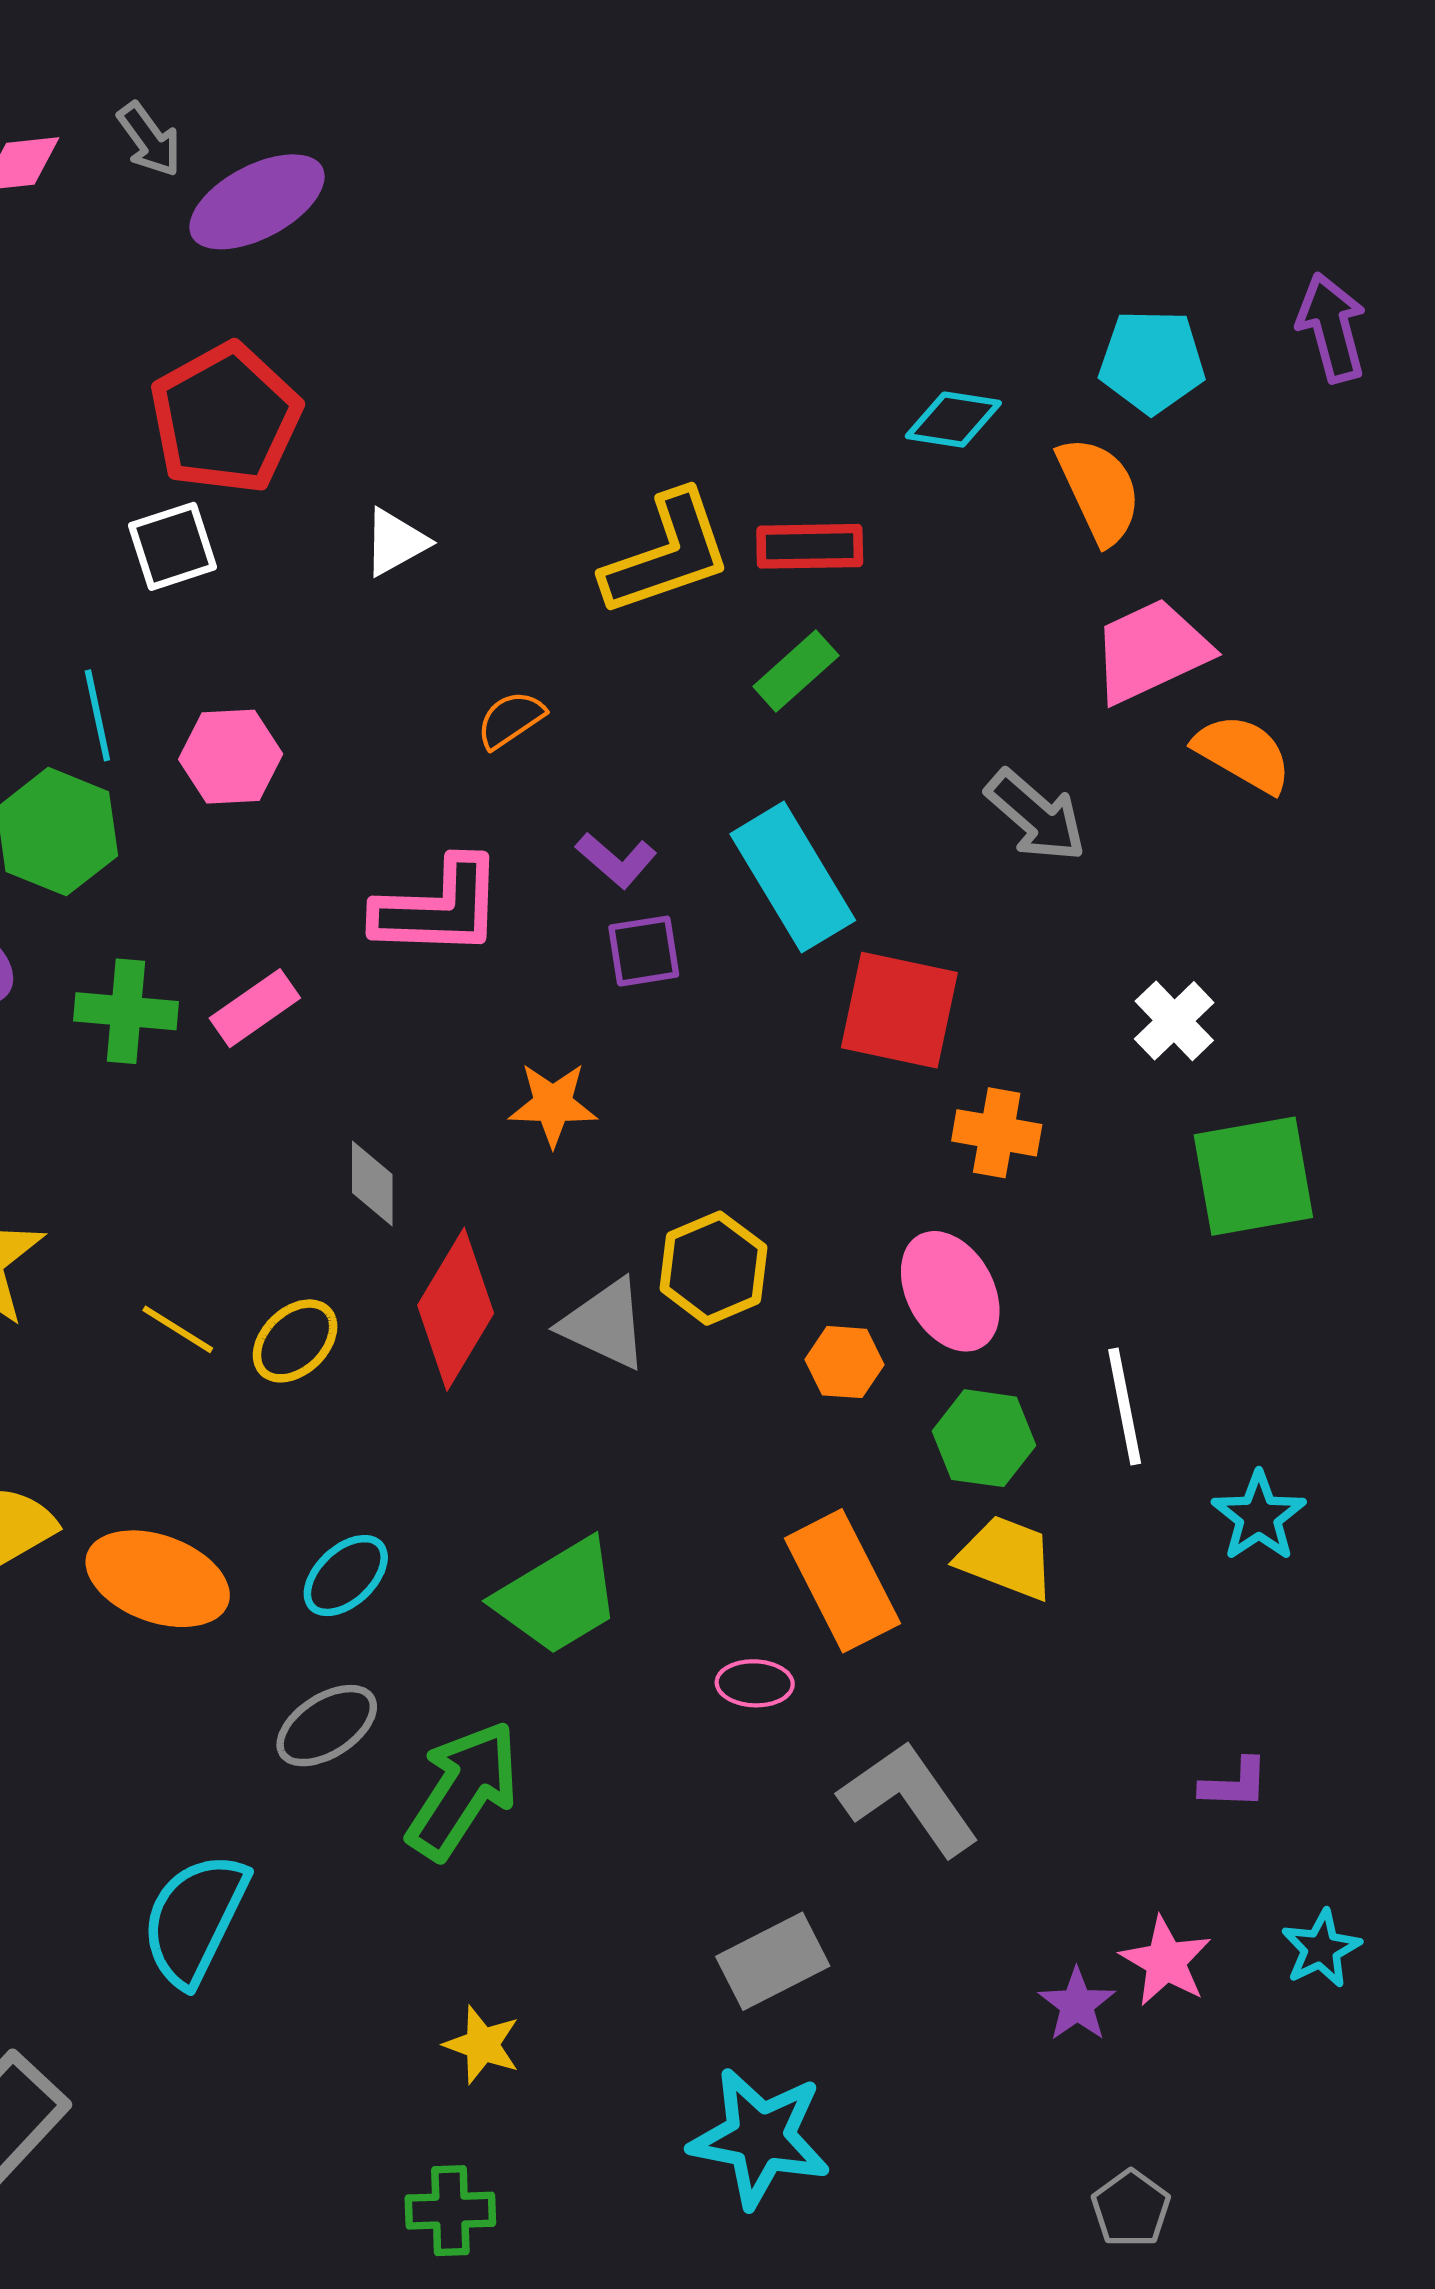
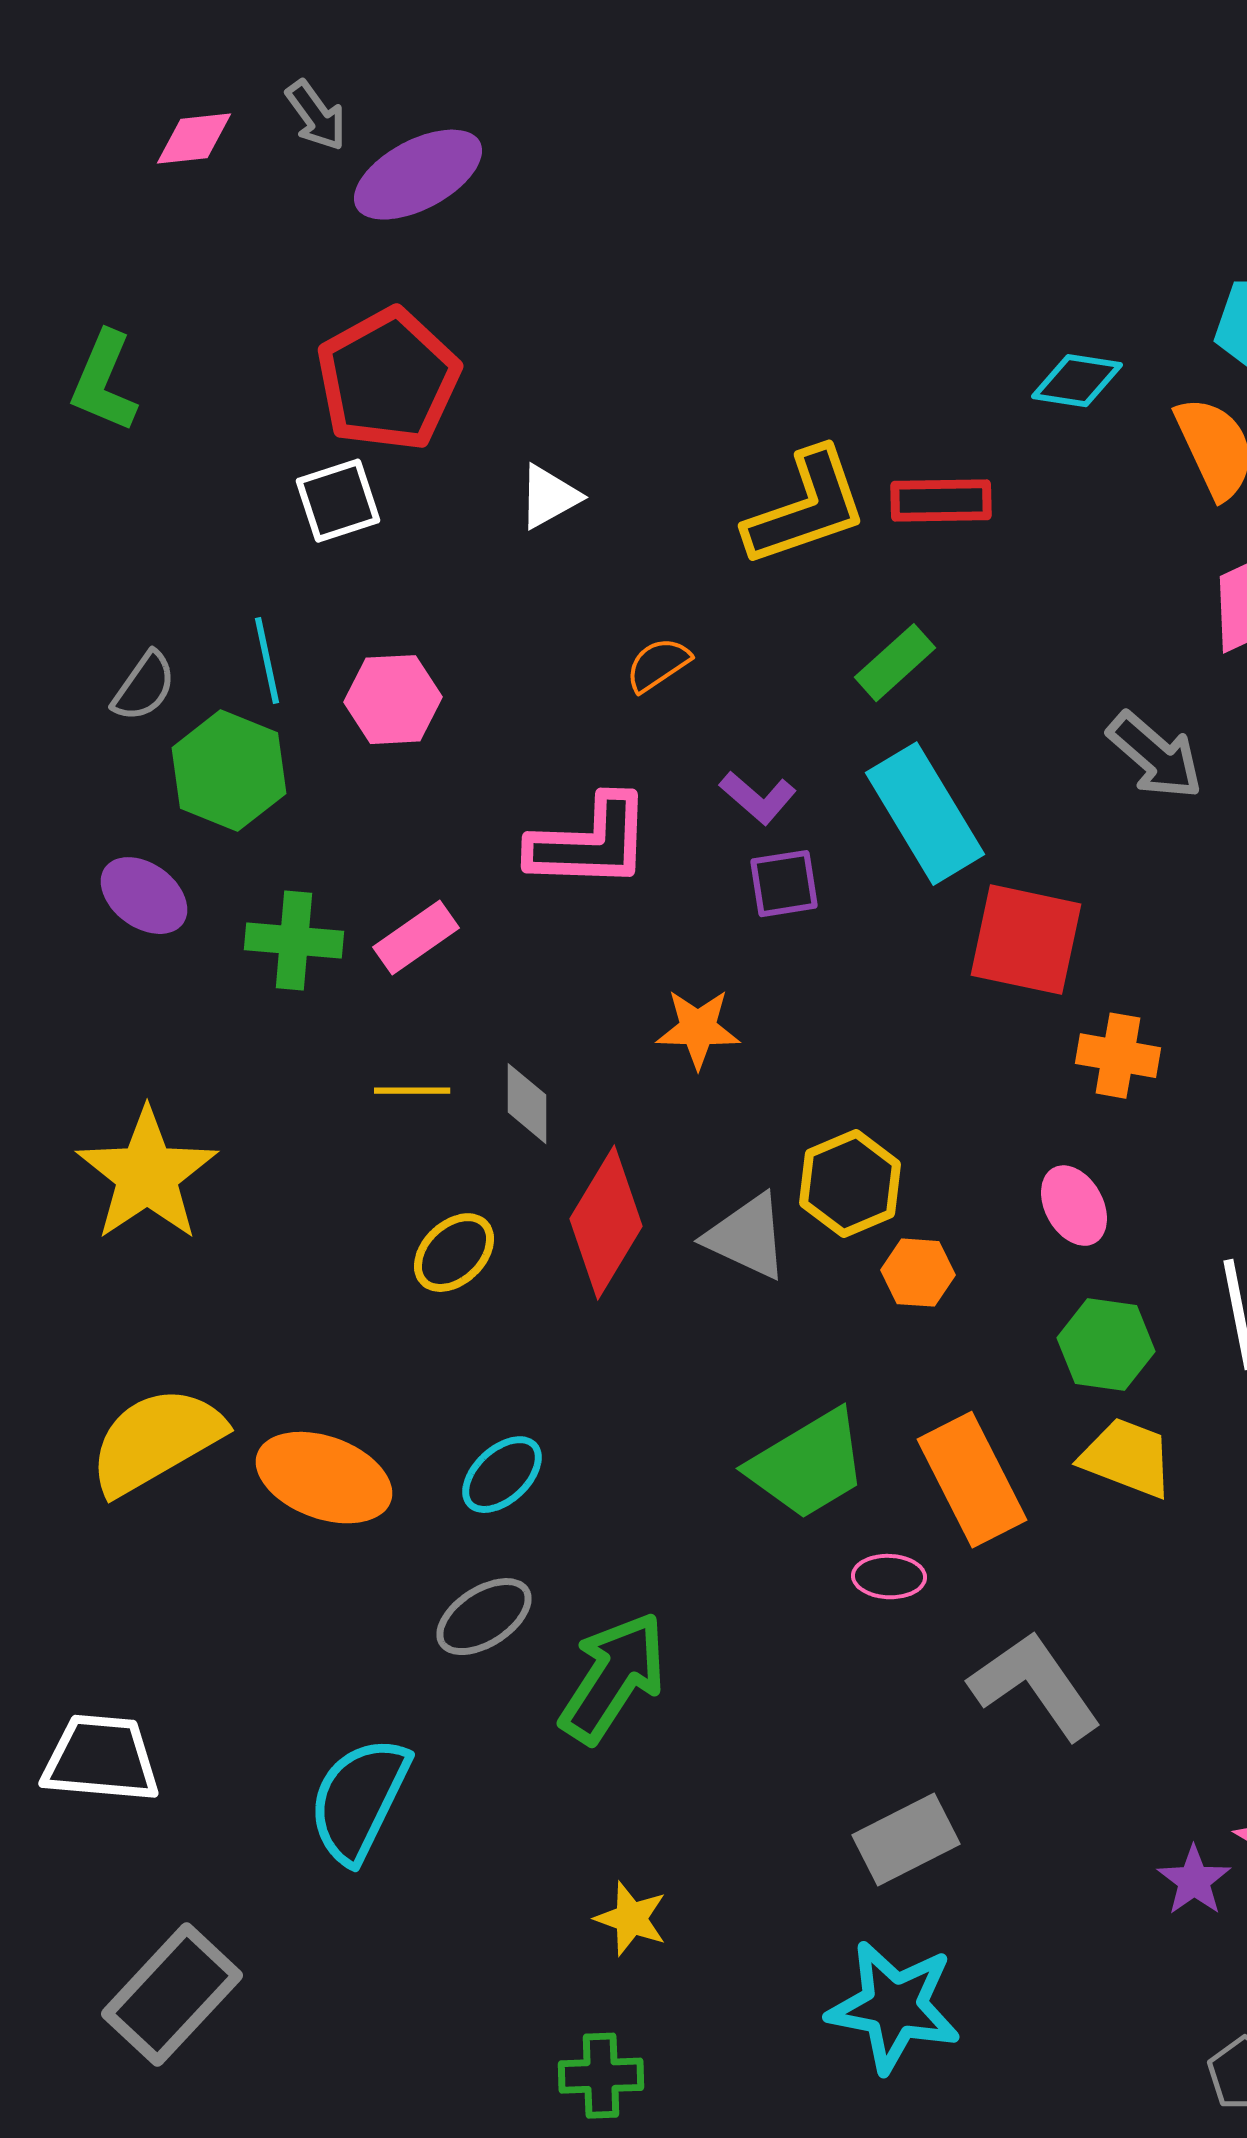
green rectangle: (796, 671) -> (895, 663), moved
pink ellipse: (950, 1291) -> (1074, 1206), size x0.7
yellow line: (178, 1329) -> (412, 1091), moved, turned -32
orange hexagon: (845, 1362) -> (918, 1273), moved
green trapezoid: (558, 1597) -> (808, 1465), moved

